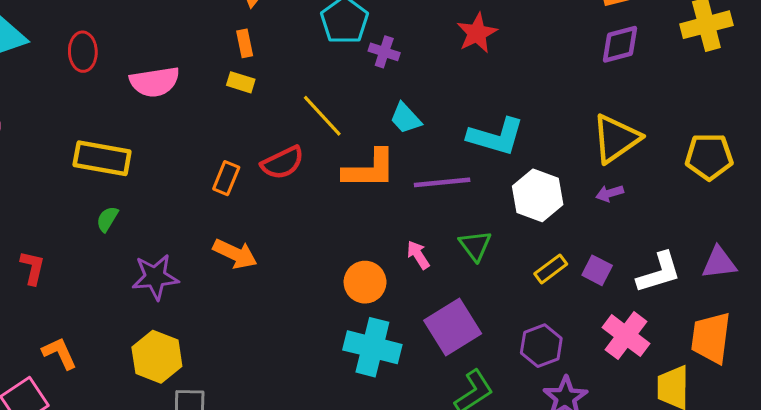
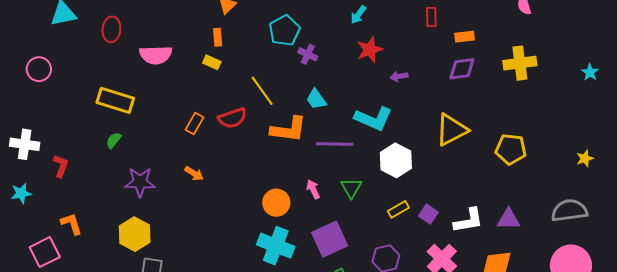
purple arrow: (610, 193) -> (399, 76), moved
orange arrow: (235, 254) -> (194, 174), size x0.7

